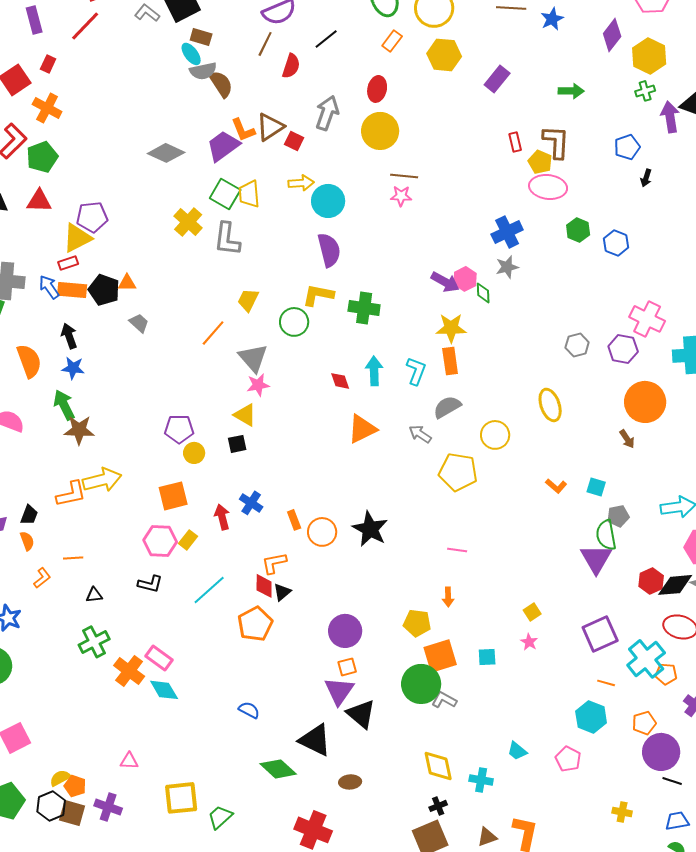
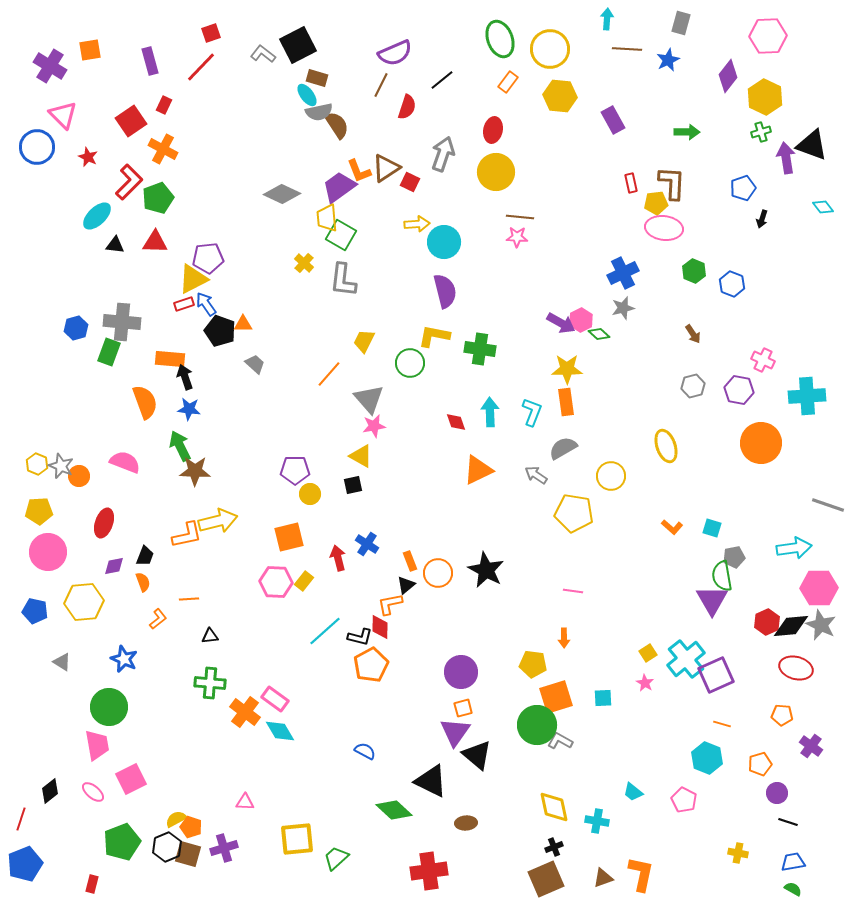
purple rectangle: (497, 79) -> (613, 120), turned -68
yellow pentagon: (540, 162) -> (656, 203), turned -30
yellow trapezoid: (249, 194) -> (327, 218), moved
yellow cross: (188, 222) -> (304, 263), size x0.7
blue arrow: (49, 287) -> (206, 304), moved
orange rectangle: (72, 290) -> (170, 359), moved
green diamond: (483, 293) -> (599, 334), turned -45
pink cross: (647, 319) -> (763, 360), size x0.7
brown arrow: (627, 439) -> (693, 334), moved
black L-shape: (150, 584) -> (360, 637), moved
black triangle: (282, 592) -> (406, 585), moved
green cross: (94, 642) -> (210, 683), turned 32
cyan cross: (646, 659) -> (686, 659), moved
purple circle: (661, 752) -> (777, 793), size x0.6
purple cross: (108, 807) -> (224, 848), turned -36
red cross: (313, 830) -> (429, 871), turned -30

